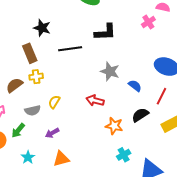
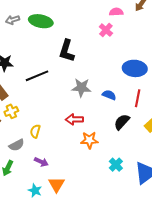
black L-shape: (105, 32) -> (67, 51), turned 125
orange star: (114, 126) -> (89, 140), moved
purple arrow: (52, 133) -> (41, 162), turned -112
cyan star: (28, 157) -> (35, 191), moved
orange triangle: (61, 159) -> (56, 184), turned -30

